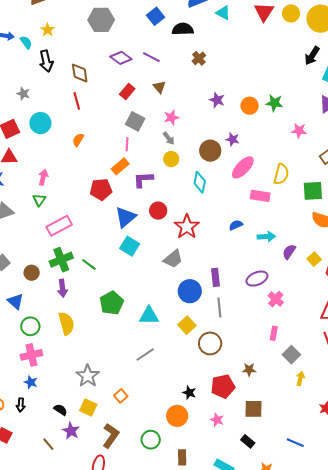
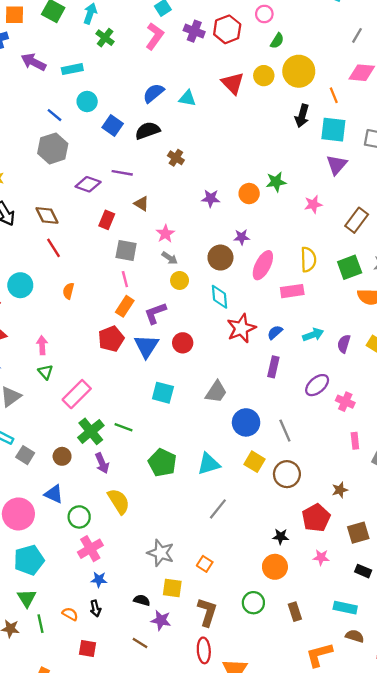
blue triangle: (126, 217) -> (146, 346), moved
red star: (187, 227) -> (241, 328), moved, turned 30
purple rectangle: (216, 277) -> (273, 367), moved, turned 36

